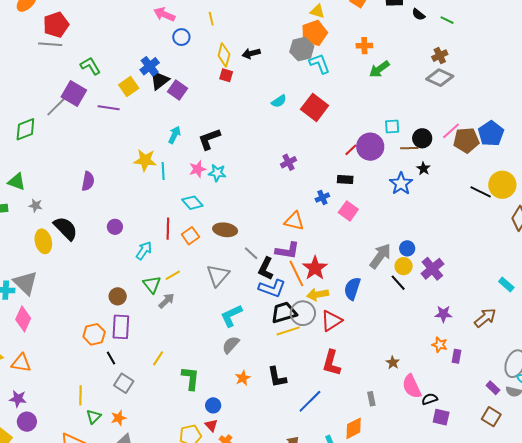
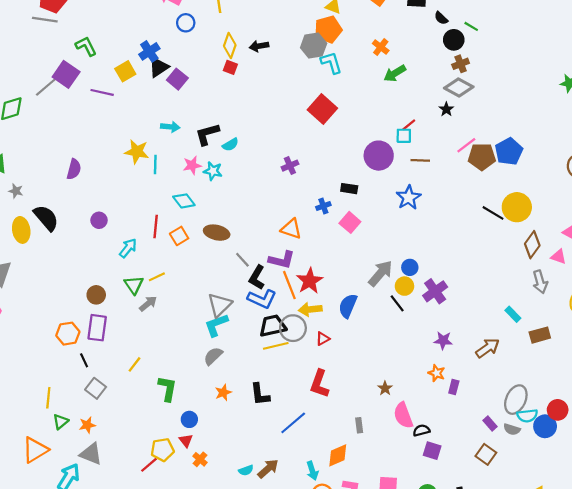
orange cross: (364, 46) -> (381, 47), turned 35
cyan semicircle: (279, 101) -> (230, 145), moved
cyan arrow: (174, 135) -> (170, 127), turned 66
black circle: (422, 138) -> (454, 40), moved
red line: (351, 150) -> (409, 125), moved
black star: (423, 169) -> (446, 109), moved
gray triangle: (218, 275) -> (220, 305), moved
red triangle: (331, 321) -> (323, 339), size x0.6

